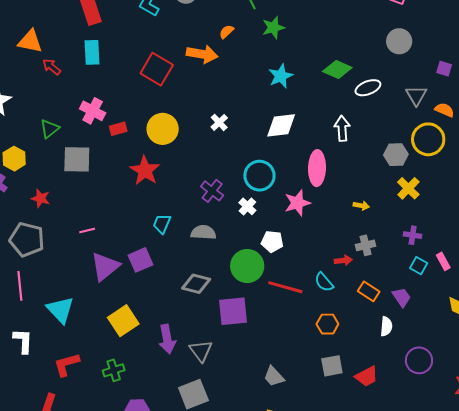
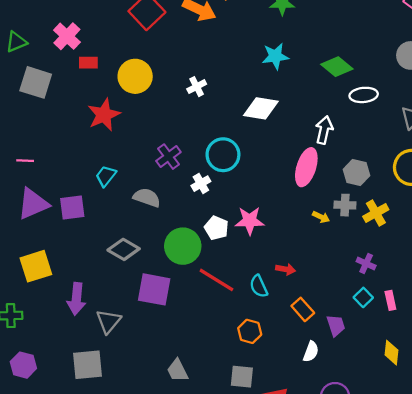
gray hexagon: (396, 155) -> (356, 172), moved
pink ellipse: (317, 168) -> (306, 167), moved
pink star: (297, 203) -> (250, 221), moved
gray cross: (366, 245) -> (345, 205), moved

